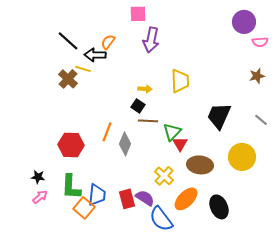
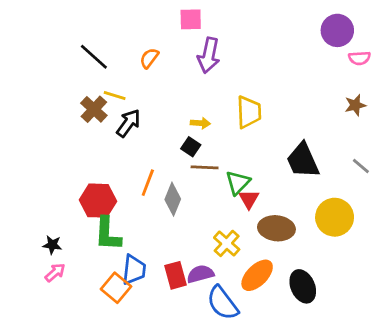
black arrow: (95, 55) -> (128, 123), moved, turned 125
black trapezoid: (219, 116) -> (303, 160), turned -48
green L-shape: (71, 187) -> (108, 234), moved
purple semicircle: (145, 198) -> (200, 274), turned -48

